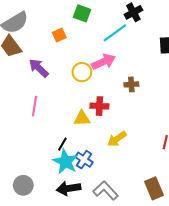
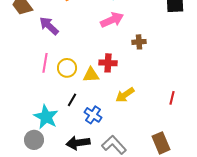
yellow circle: (82, 72) -> (67, 68), moved
cyan star: (65, 162) -> (46, 117), moved

